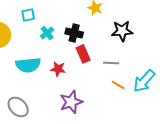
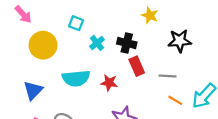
cyan square: (28, 15) -> (76, 23), turned 32

